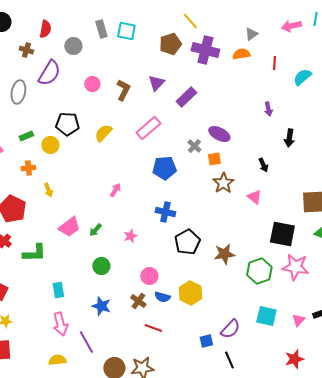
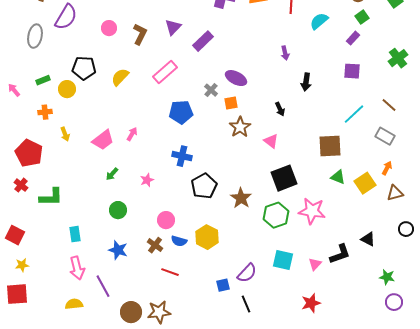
pink trapezoid: (69, 227) -> (103, 140), moved
black square: (282, 234) -> (284, 178), moved, turned -32
brown star: (224, 254) -> (241, 198), turned -30

